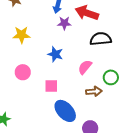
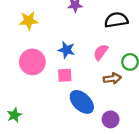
blue star: (55, 54) -> (66, 50), moved
pink circle: (23, 72) -> (32, 62), size x1.5

